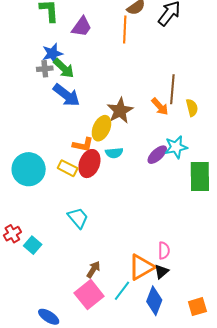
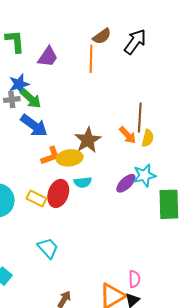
yellow semicircle: (192, 108) -> (148, 138), moved, turned 30
yellow ellipse: (101, 128) -> (70, 158), turned 60
orange L-shape: (83, 145) -> (50, 156), moved, turned -30

